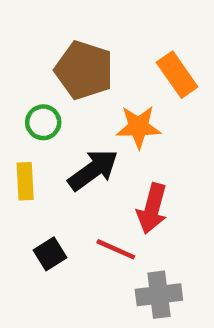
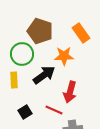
green circle: (43, 122) -> (22, 54), size x1.5

